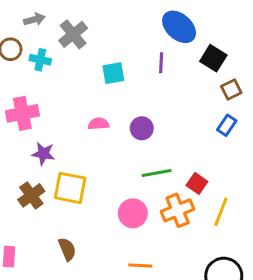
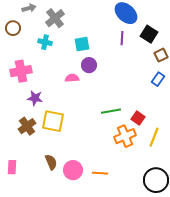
cyan cross: (40, 60) -> (45, 42), moved
purple line: (161, 63) -> (122, 38), moved
purple circle: (142, 128) -> (89, 65), moved
pink circle: (133, 213) -> (73, 170), moved

